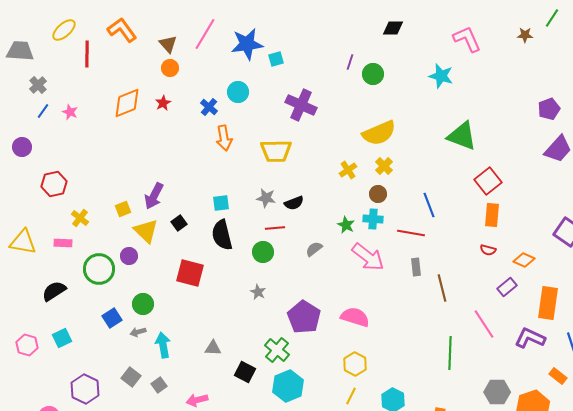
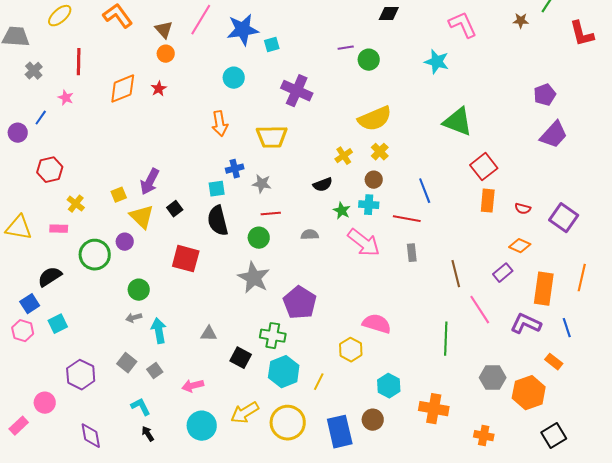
red line: (87, 54) -> (79, 62), moved
purple line: (350, 62) -> (346, 48), turned 63
blue cross: (209, 107) -> (235, 169), moved, turned 36
blue line: (43, 111) -> (41, 118), moved
black semicircle: (294, 203) -> (323, 185), moved
gray semicircle: (314, 249) -> (310, 235), turned 36
red semicircle: (488, 250) -> (523, 209), moved
brown line: (442, 288) -> (456, 274), moved
gray star: (258, 292) -> (254, 278), size x2.0
pink semicircle: (355, 317) -> (377, 324), moved
blue square: (112, 318) -> (30, 304), moved
green cross: (277, 350) -> (273, 336), turned -30
yellow line: (351, 396) -> (319, 382), moved

